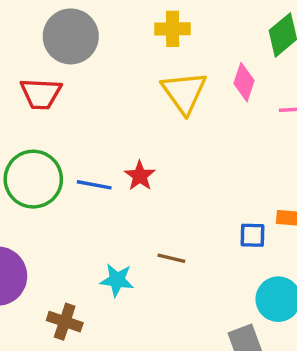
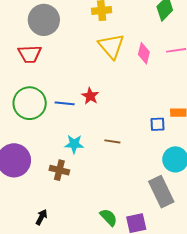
pink diamond: (244, 82) -> (144, 53), moved
cyan star: (117, 280) -> (74, 144), moved
brown cross: (65, 322) -> (59, 170), moved

